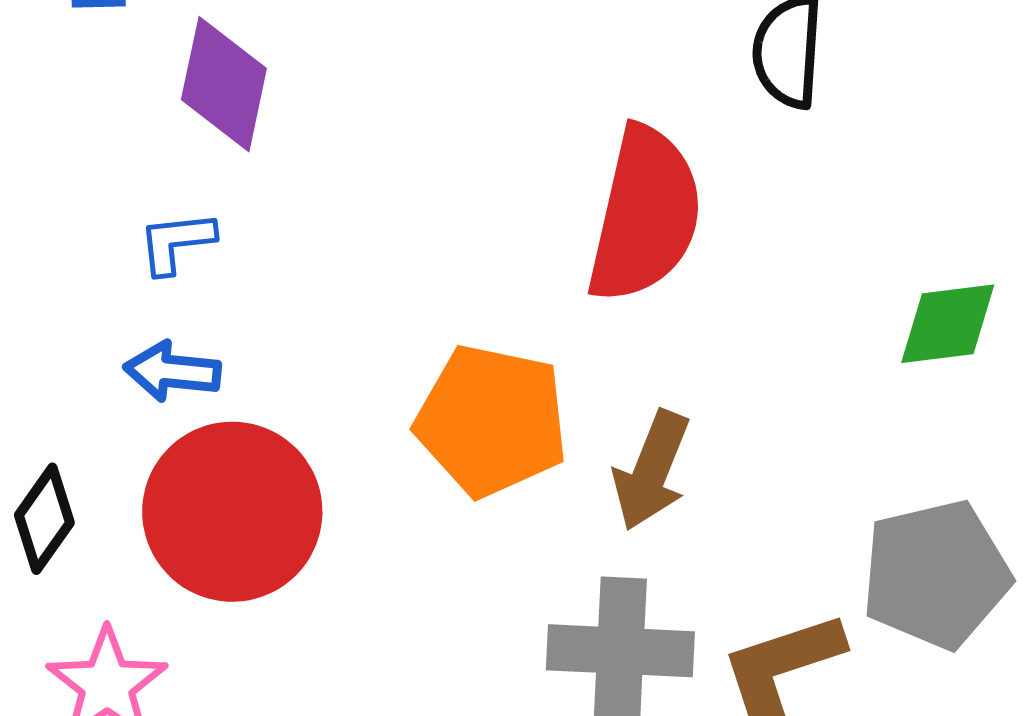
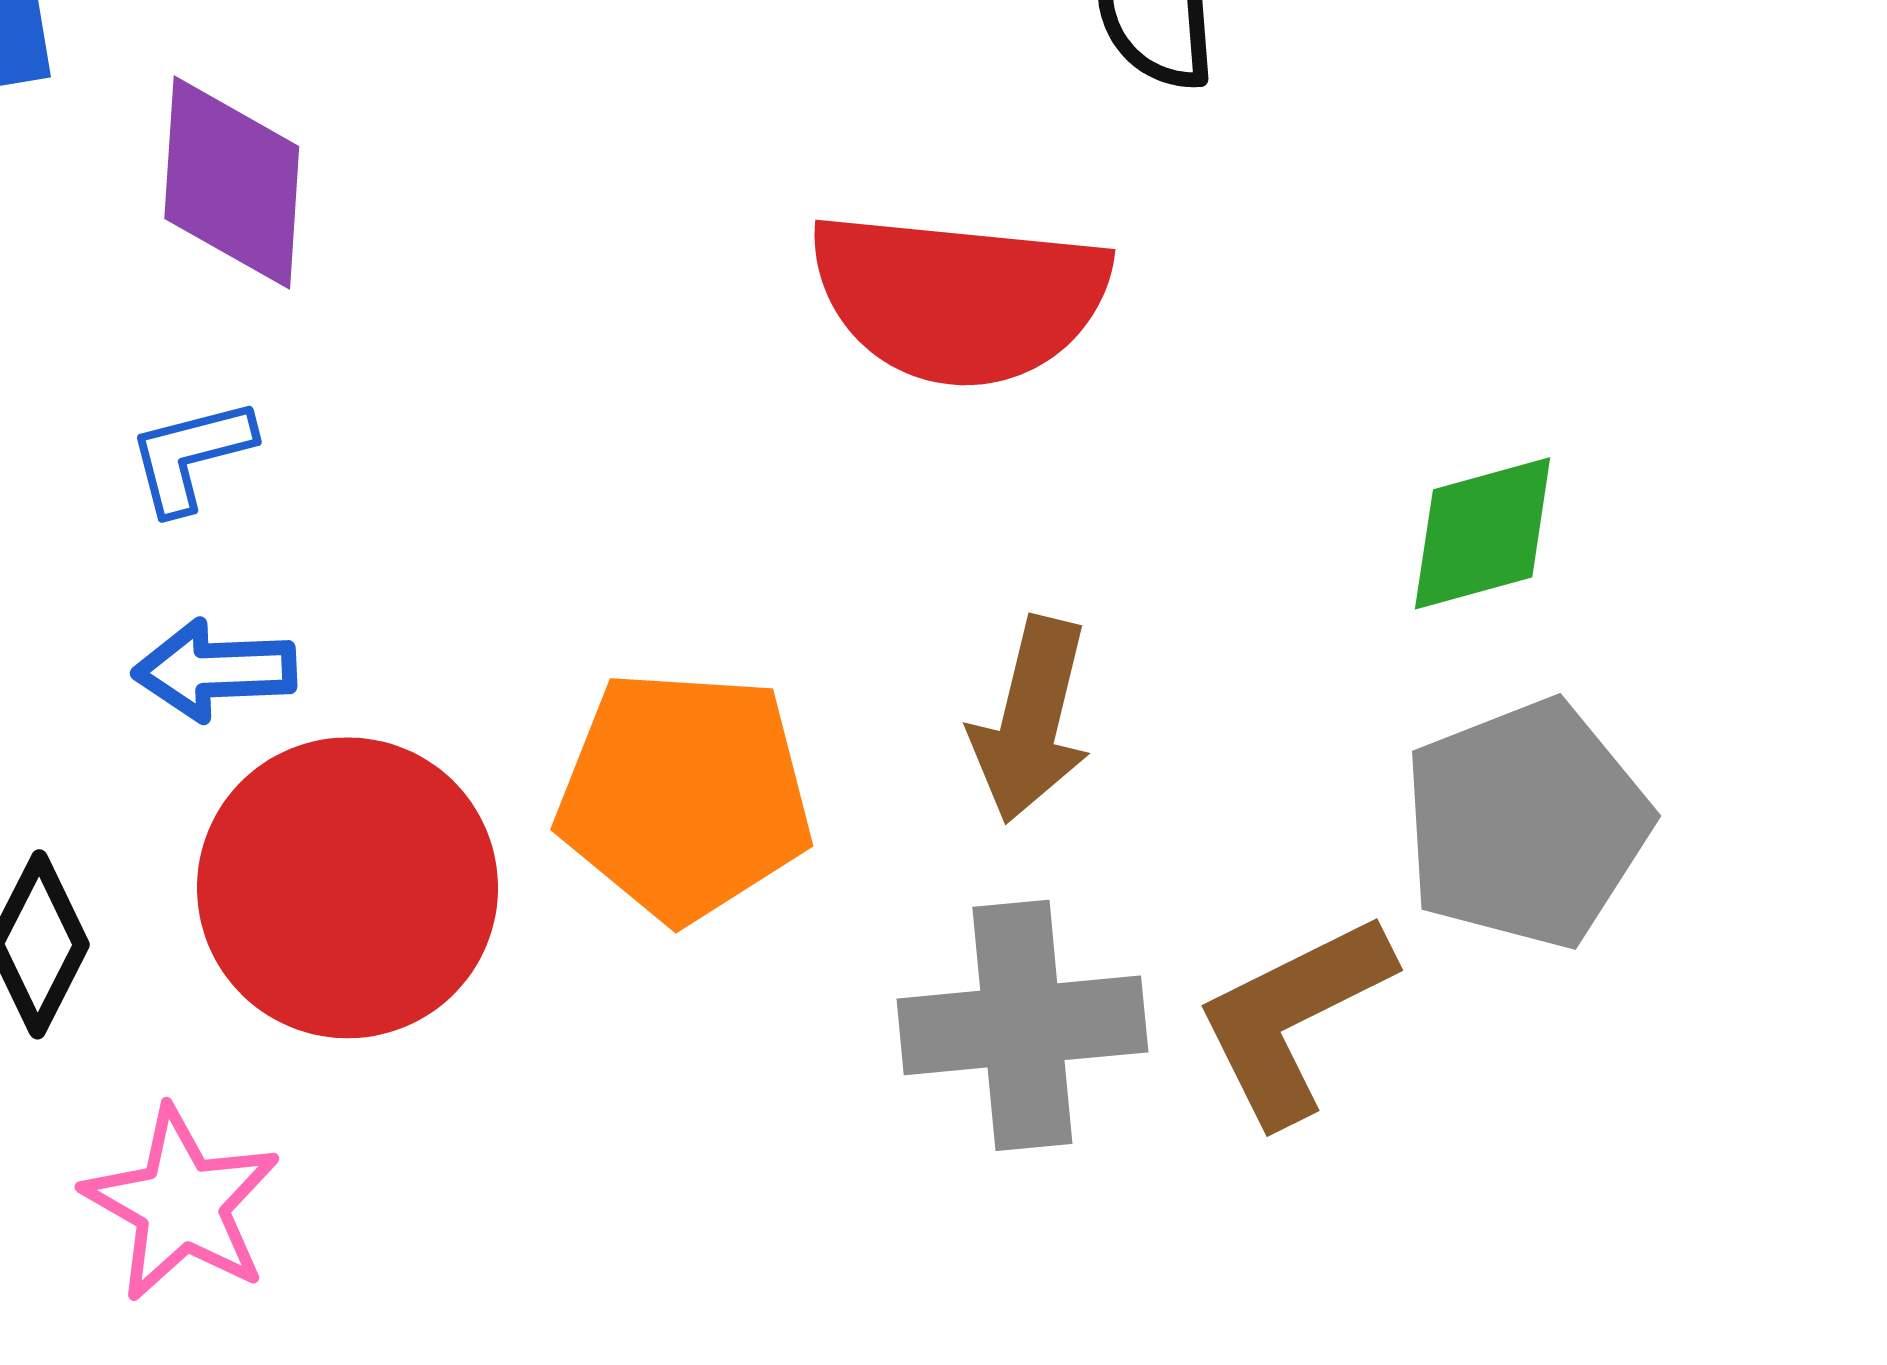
red semicircle: (645, 215) -> (959, 298), turned 91
green diamond: (948, 324) -> (1483, 533), moved
orange pentagon: (492, 421) -> (684, 795), moved

